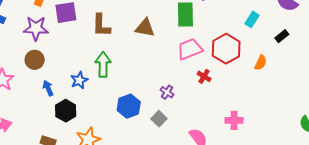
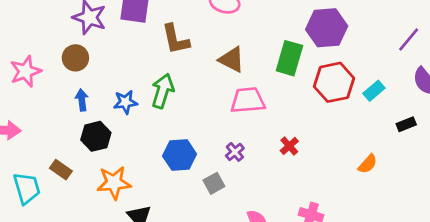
brown L-shape: (101, 25) -> (175, 39), turned -30
pink trapezoid: (190, 49) -> (248, 100), moved
red hexagon: (226, 49) -> (334, 82), moved
orange semicircle: (261, 63) -> (368, 164), moved

